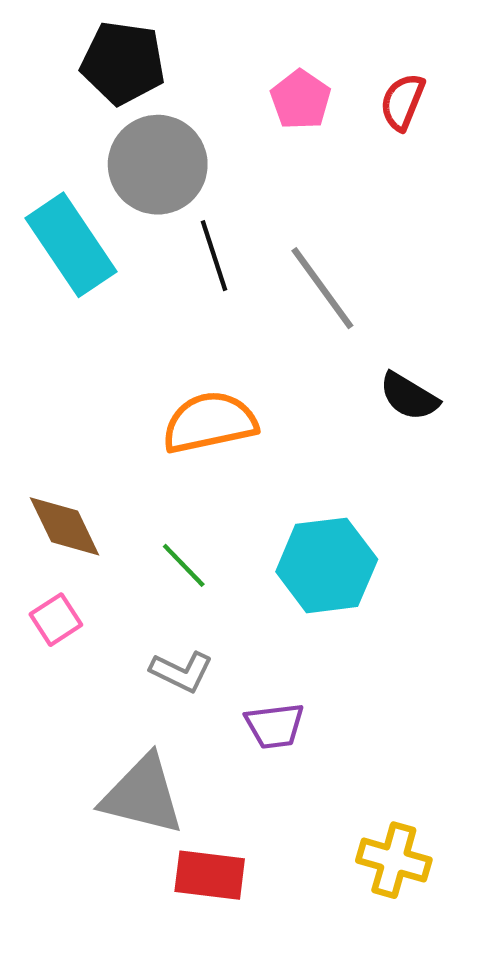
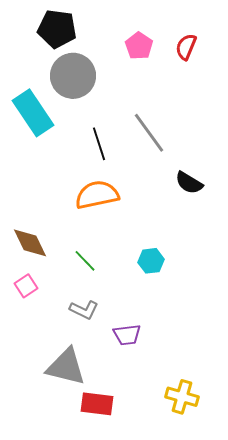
black line: (214, 256) -> (99, 144), moved
cyan hexagon: (327, 565) -> (151, 261), size x0.6

